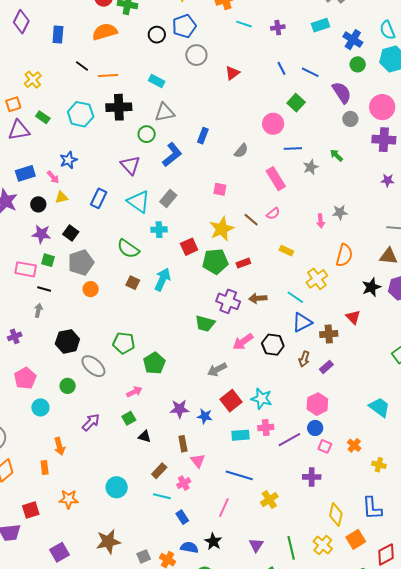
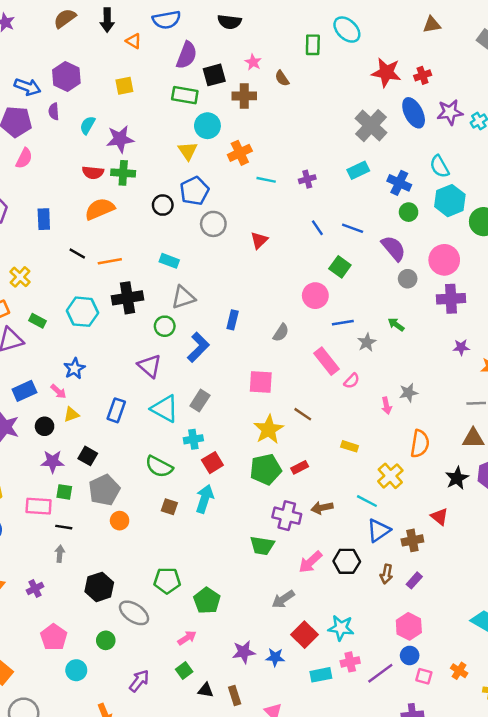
pink square: (220, 189) -> (261, 382), size x1.5
pink semicircle: (273, 214) -> (352, 381), moved
red square: (189, 247) -> (212, 463), moved
brown rectangle: (183, 444) -> (235, 695), moved

